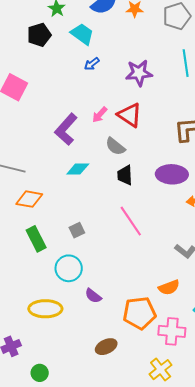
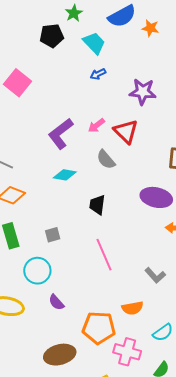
black trapezoid: (125, 175) -> (97, 205), moved
pink line: (131, 221) -> (104, 255), moved
brown ellipse: (106, 347) -> (60, 355), size x1.4

